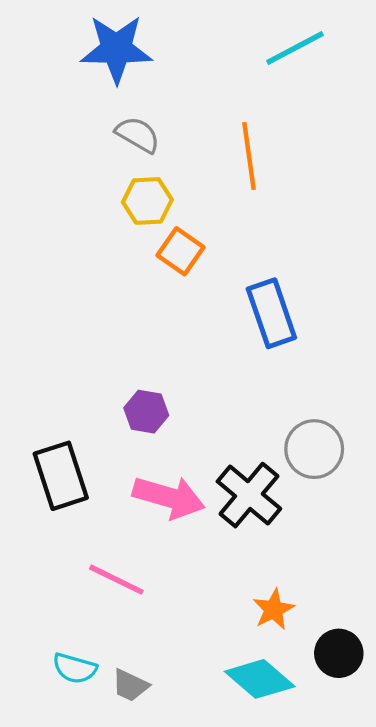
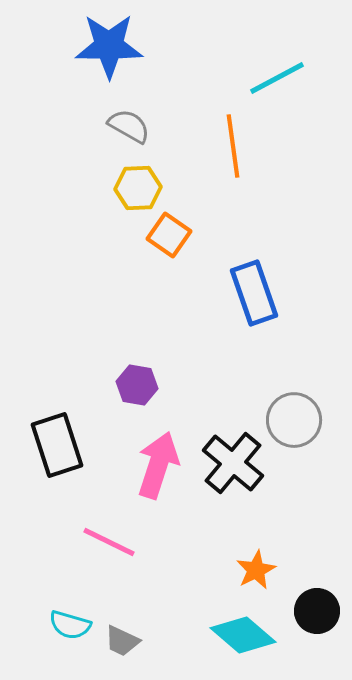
cyan line: (295, 48) -> (277, 78), moved
pink arrow: (169, 497) -> (158, 465), turned -88

